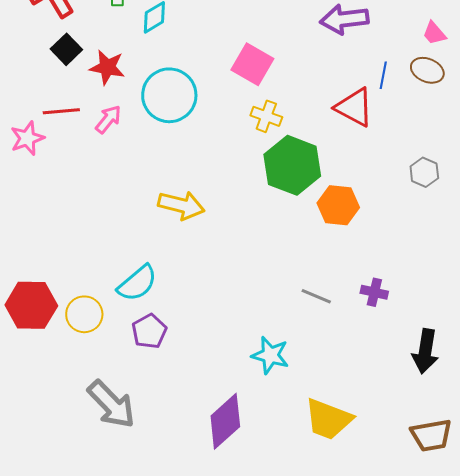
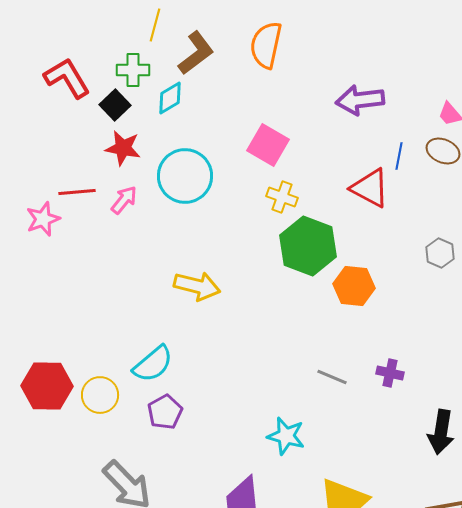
black square: (66, 49) -> (115, 105), moved

